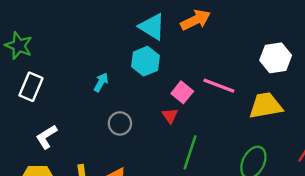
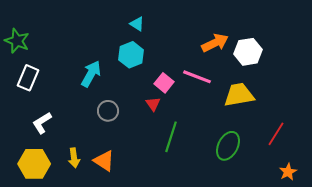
orange arrow: (196, 20) -> (215, 43), moved
cyan triangle: (152, 27) -> (137, 24), size x0.6
cyan arrow: (101, 82) -> (91, 74), size x1.5

